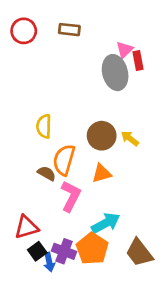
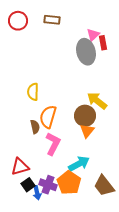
brown circle: (102, 136) -> (85, 116), moved
yellow arrow: (130, 138) -> (97, 101), size x1.5
brown semicircle: (47, 173) -> (35, 127), turned 48
orange triangle: (102, 173) -> (87, 131), moved, turned -35

